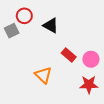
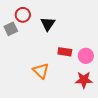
black triangle: (51, 25) -> (48, 24), turned 35
red rectangle: (69, 55) -> (65, 52), turned -32

